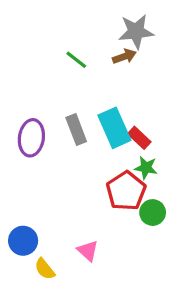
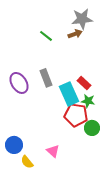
cyan rectangle: (114, 128) -> (69, 94), moved
purple ellipse: (31, 138) -> (19, 83), turned -40
red pentagon: (126, 191) -> (76, 115), turned -30

